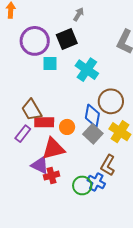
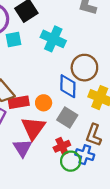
gray square: (93, 134) -> (67, 117), moved
red triangle: (53, 149) -> (33, 128), turned -30
purple triangle: (40, 165) -> (22, 148), turned 42
red cross: (52, 176) -> (62, 146), moved

